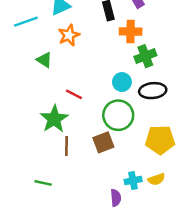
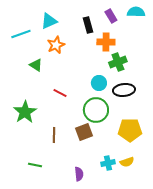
green star: (54, 119) -> (25, 112), moved
purple semicircle: (116, 198) -> (79, 174), moved

